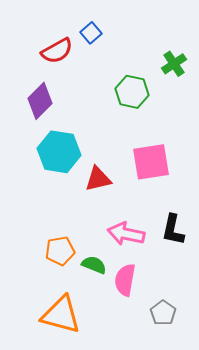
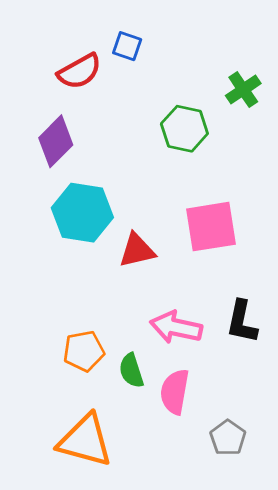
blue square: (91, 33) -> (127, 46), turned -30
green semicircle: (94, 265) -> (131, 371), turned -130

